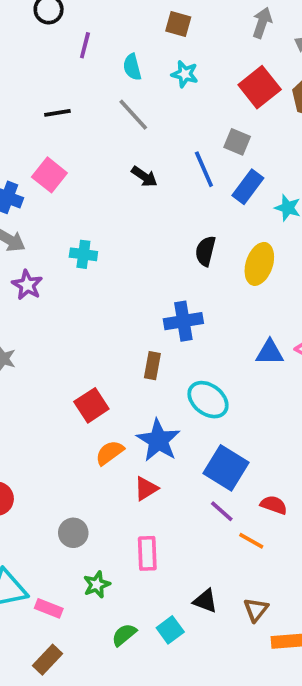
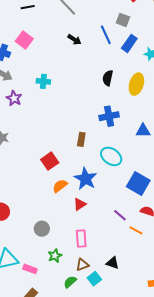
blue cross: (183, 321) -> (109, 116), moved
blue square: (226, 468) -> (138, 183), moved
brown triangle: (256, 610) -> (82, 265), moved, turned 32

